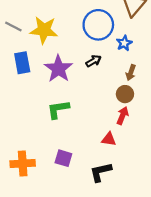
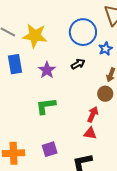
purple star: (58, 69) -> (47, 70), size x0.7
red arrow: (123, 116) -> (93, 114), moved
purple square: (63, 158) -> (50, 149), turned -35

